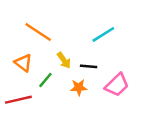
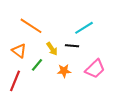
black line: (89, 66) -> (72, 46), moved
red line: (18, 100) -> (15, 81), turned -55

